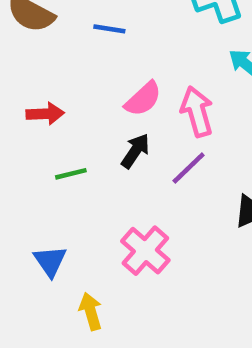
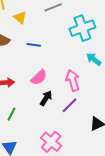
pink semicircle: (143, 99) -> (39, 77), moved
green line: (71, 174) -> (11, 114), moved, turned -48

